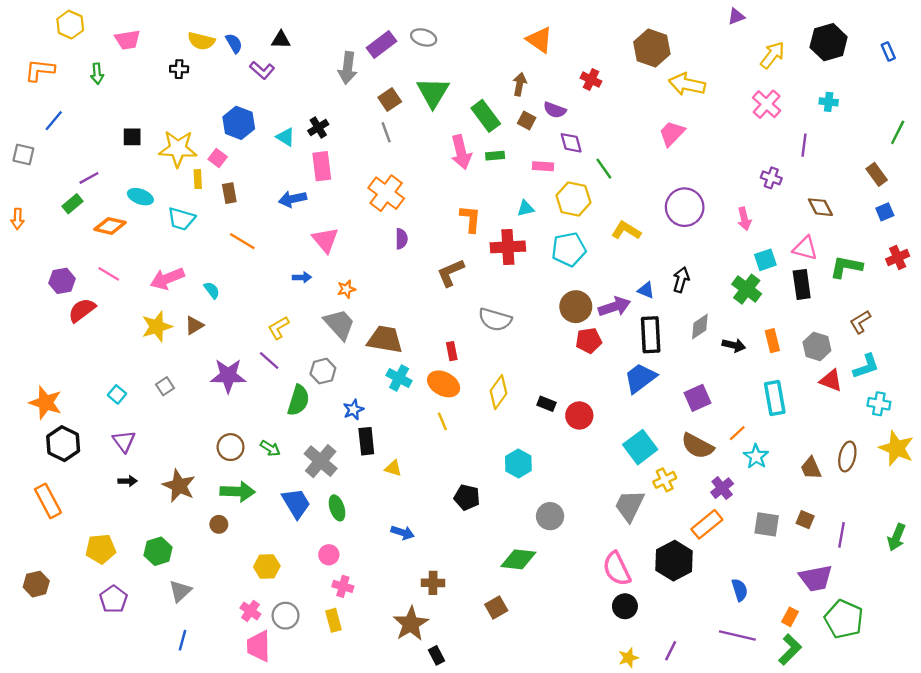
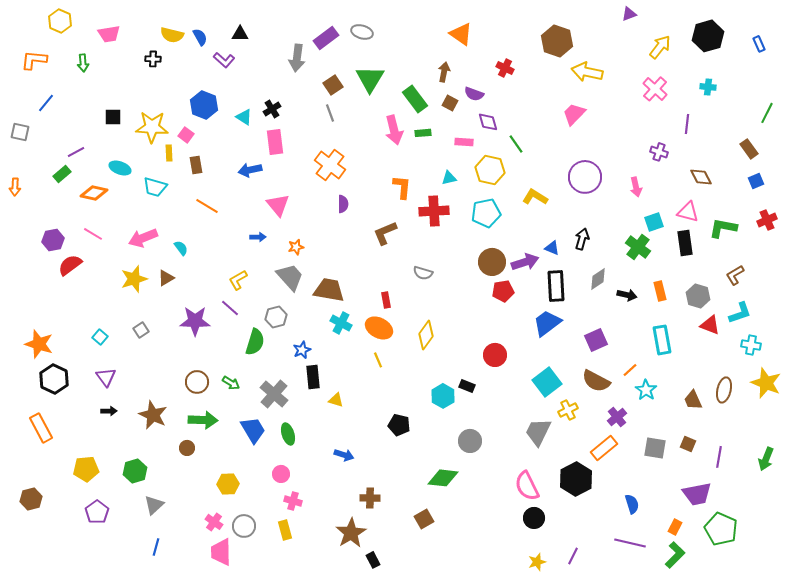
gray semicircle: (495, 320) -> (423, 273), size x0.7
black rectangle: (547, 404) -> (467, 386), moved

